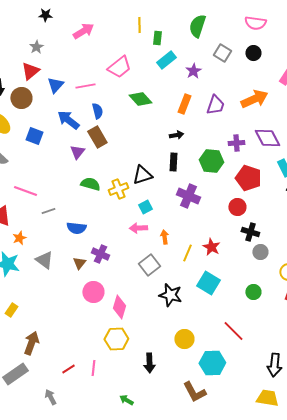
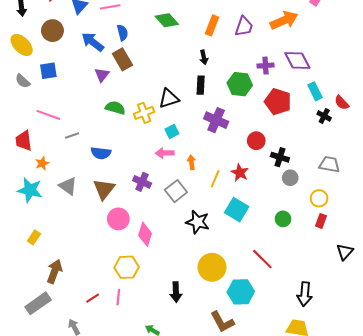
brown circle: (21, 98) -> (52, 31), moved
black arrow: (176, 135) -> (204, 57), turned 88
blue square: (34, 136) -> (48, 71), moved, turned -30
red circle: (237, 207) -> (256, 141), moved
purple cross: (100, 254) -> (142, 182), moved
brown triangle: (79, 263) -> (104, 189), size x1.6
yellow hexagon: (116, 339) -> (127, 267), moved
yellow circle: (184, 339) -> (212, 267), size x1.4

